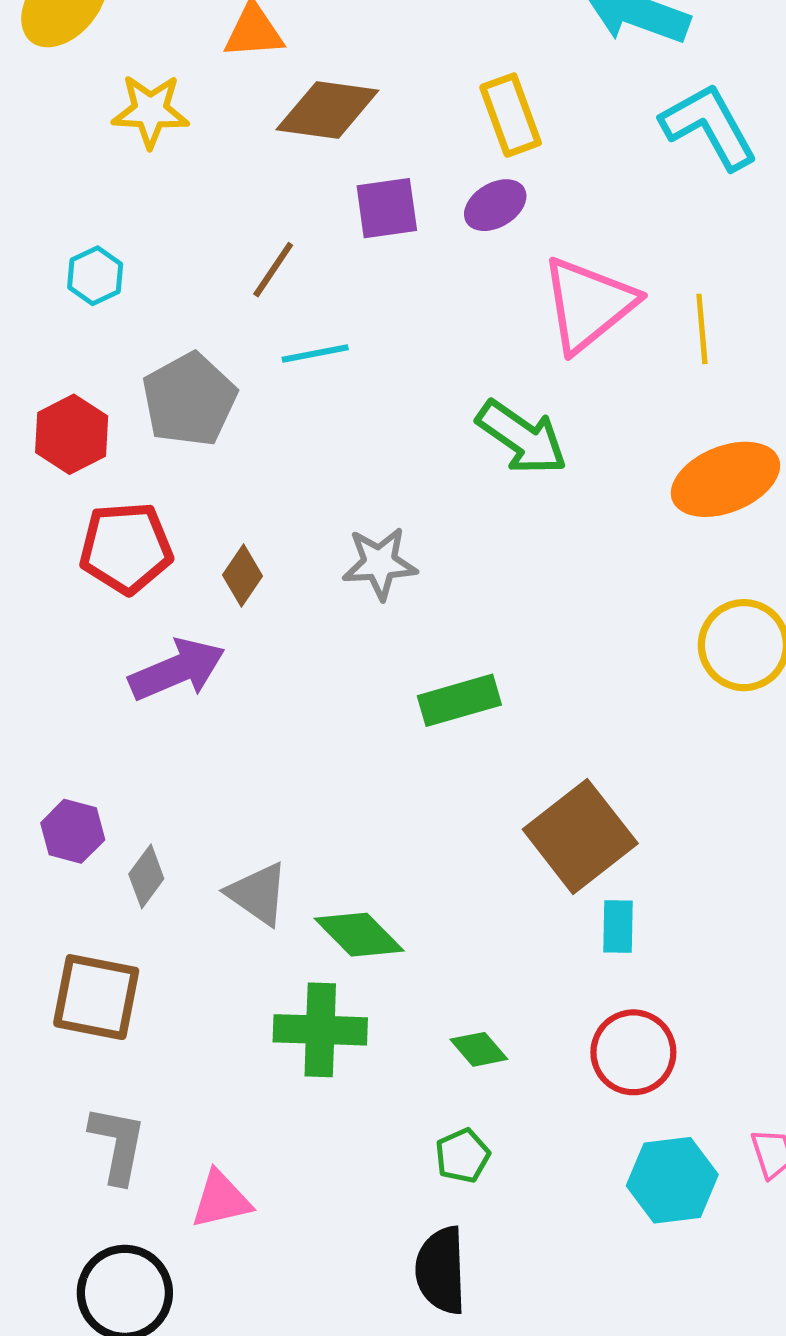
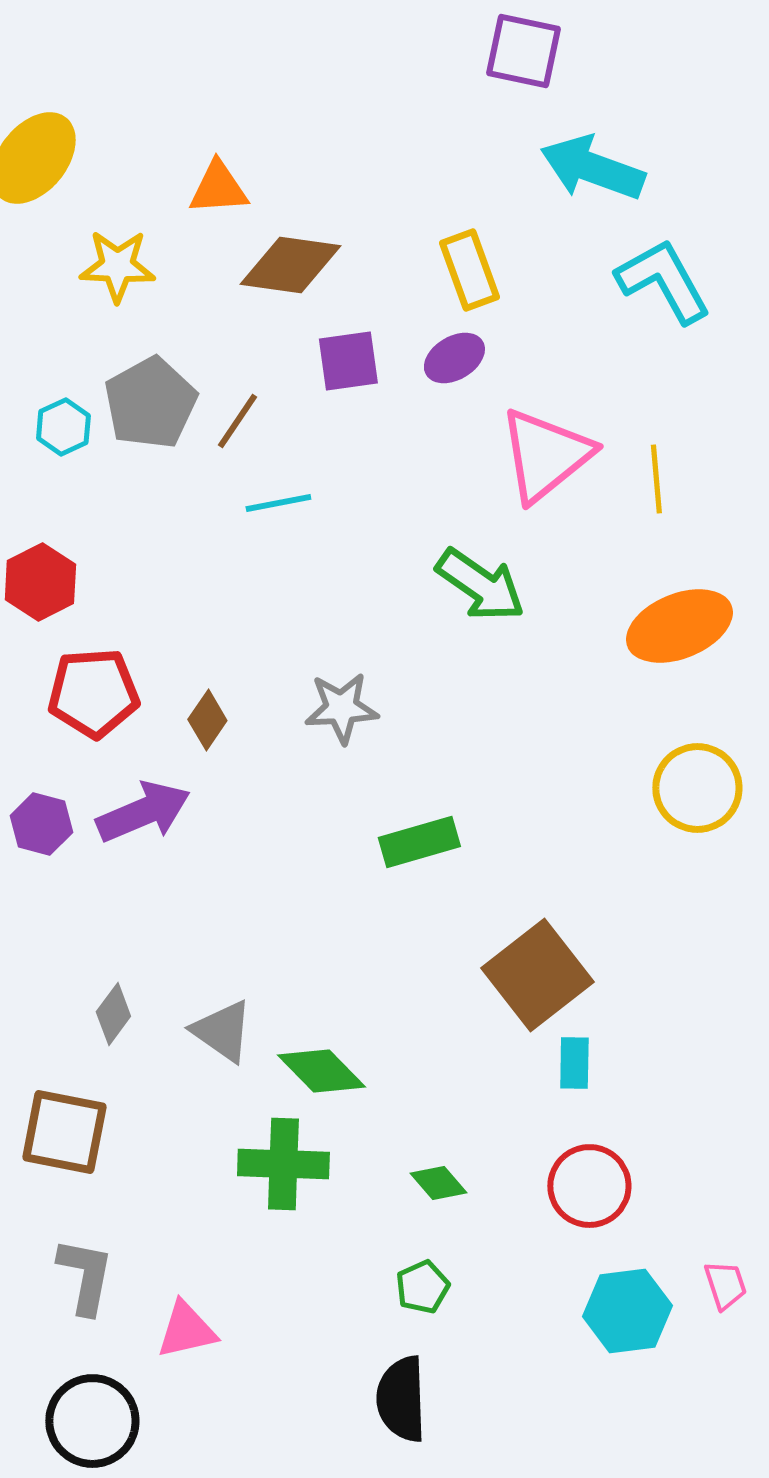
gray pentagon: (189, 400) -> (150, 403), moved
purple hexagon: (73, 831) -> (41, 824), moved

